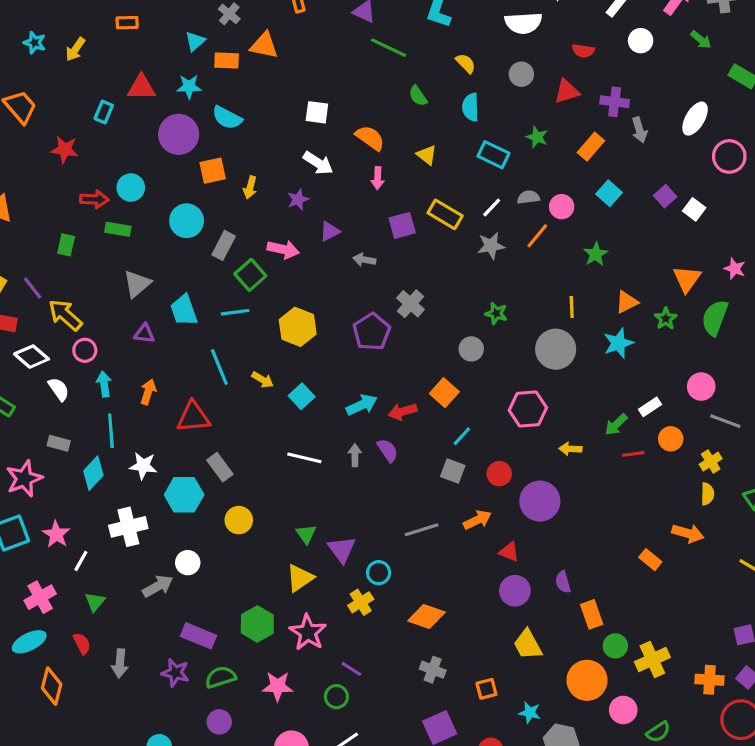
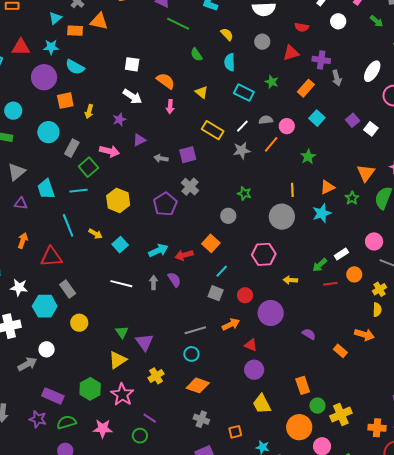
purple square: (402, 225) -> (188, 155), moved
cyan circle: (379, 573) -> (191, 354), moved
purple semicircle: (563, 582) -> (309, 334), moved, turned 136

